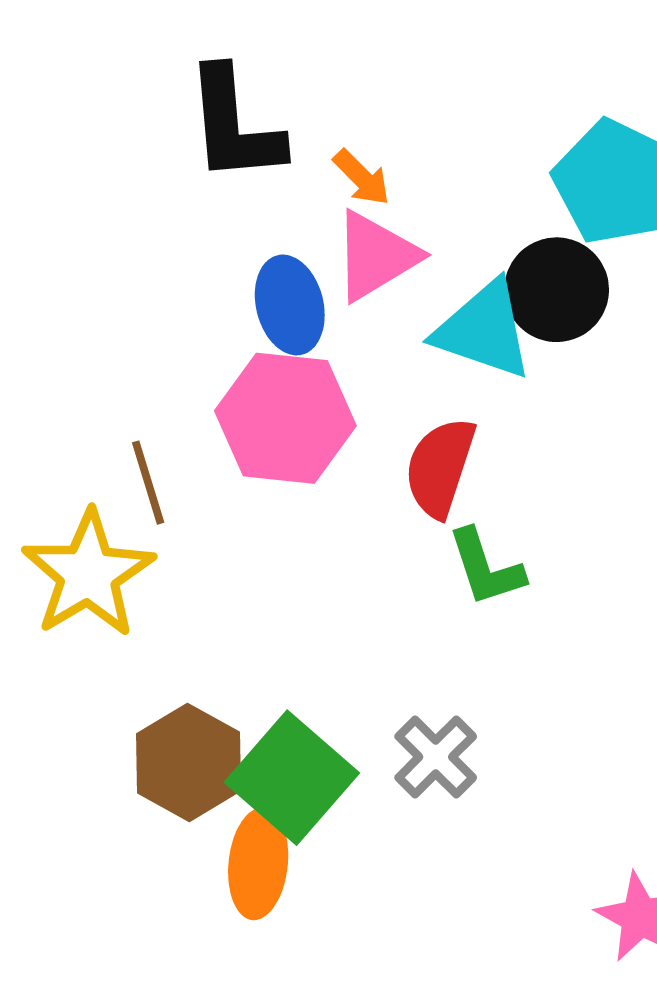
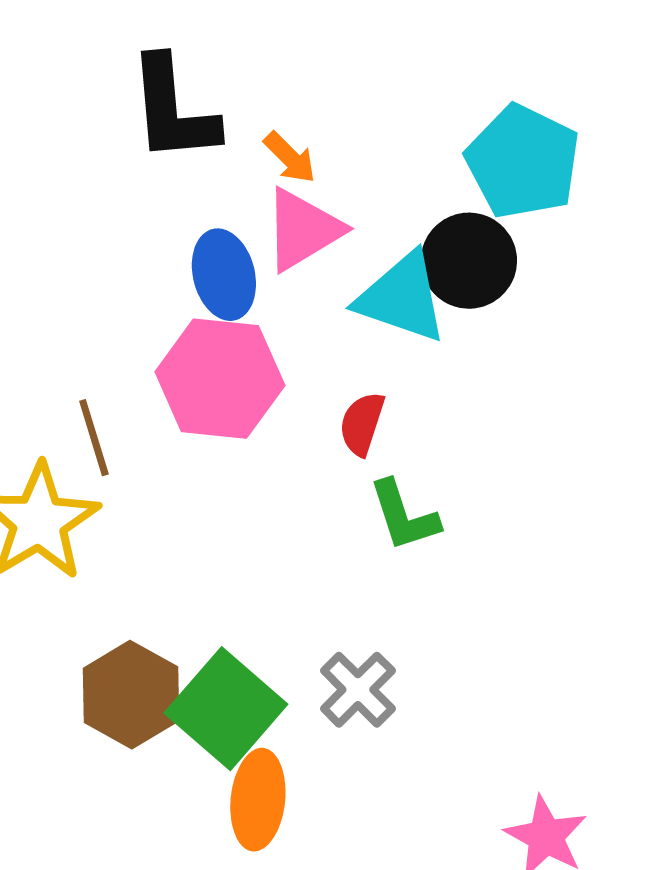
red semicircle: (440, 467) -> (362, 424), size x0.7
orange ellipse: (258, 864) -> (258, 800), moved

